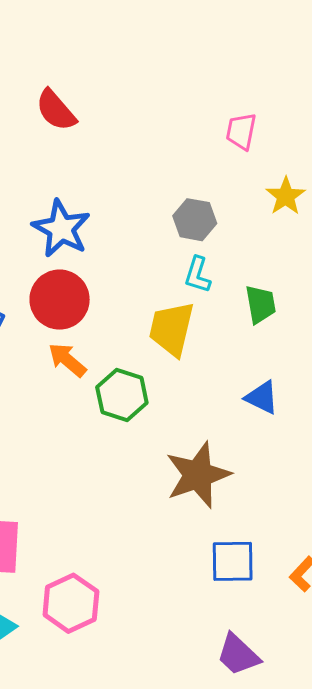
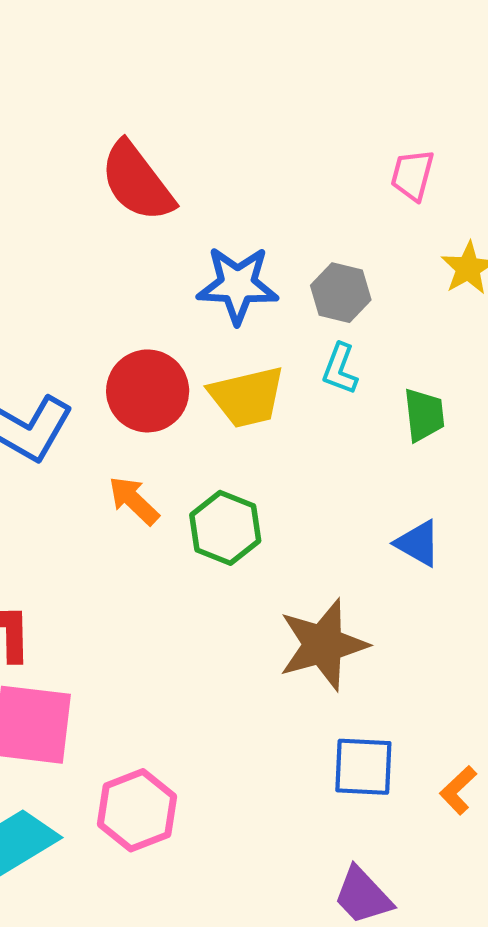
red semicircle: (56, 110) -> (137, 182), moved, size x1.4
blue star: (61, 229) -> (237, 285), moved, turned -30
yellow trapezoid: (171, 329) -> (247, 397), moved, turned -120
orange arrow: (67, 360) -> (134, 501), moved

